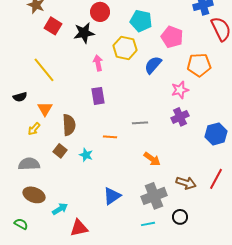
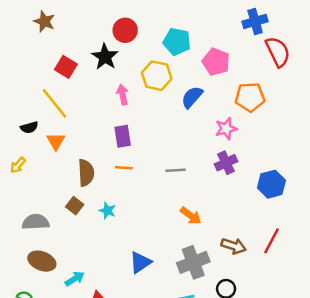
red square: (53, 26) -> (66, 67), moved
black star: (84, 33) -> (105, 57), turned -30
black semicircle: (20, 97) -> (29, 127), moved
orange triangle: (45, 109) -> (56, 141), moved
yellow arrow: (34, 129) -> (18, 165), moved
orange line: (110, 137) -> (124, 168), moved

